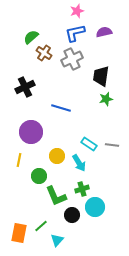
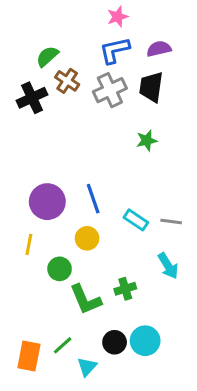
black trapezoid: (101, 76) -> (151, 87), moved
black cross: (25, 87) -> (32, 98), moved
green star: (106, 99) -> (147, 140), moved
blue line: (61, 108) -> (93, 199), moved, turned 54
cyan arrow: (79, 163) -> (168, 266), moved
cyan circle: (95, 207) -> (145, 341), moved
black circle: (72, 215) -> (115, 342), moved

